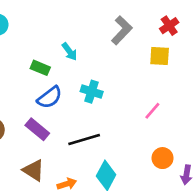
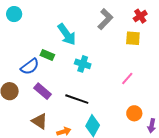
cyan arrow: (69, 52) -> (67, 34), size x1.6
green rectangle: (40, 68) -> (47, 55), moved
blue semicircle: (50, 97) -> (30, 67), moved
black line: (84, 140) -> (77, 99), turned 35

